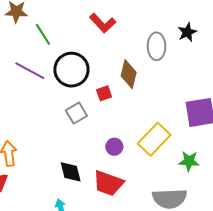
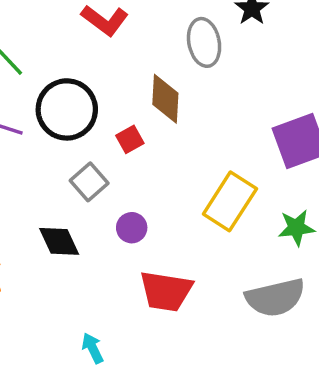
purple circle: (114, 147) -> (132, 228), moved
black diamond: (71, 172) -> (59, 241), moved

